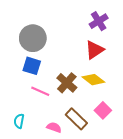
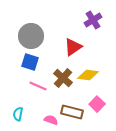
red triangle: (94, 50) -> (73, 47), moved
yellow diamond: (93, 80) -> (88, 75), turned -30
brown rectangle: (76, 119) -> (72, 112), turned -30

